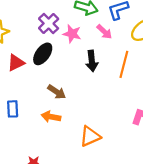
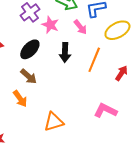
black ellipse: (43, 54) -> (30, 49), moved
orange arrow: (51, 117) -> (20, 99), turned -144

